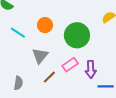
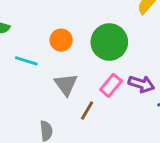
purple arrow: (91, 69) -> (141, 84), turned -54

